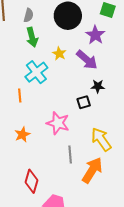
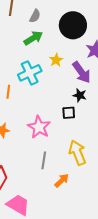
green arrow: (32, 37) -> (33, 38), turned -120
black star: (98, 86) -> (80, 95), moved
orange arrow: (92, 170) -> (62, 181), size x0.6

